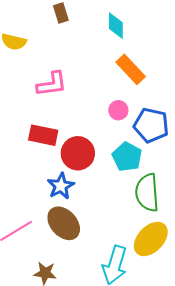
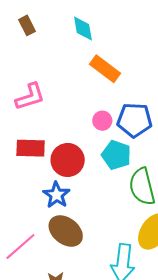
pink circle: (118, 110) -> (102, 121), moved

